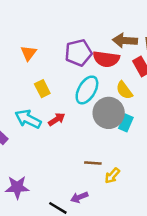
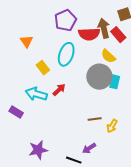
brown arrow: (125, 41) -> (104, 28), moved, turned 84
purple pentagon: (78, 53) -> (65, 20), moved
cyan ellipse: (87, 90) -> (66, 54), moved

